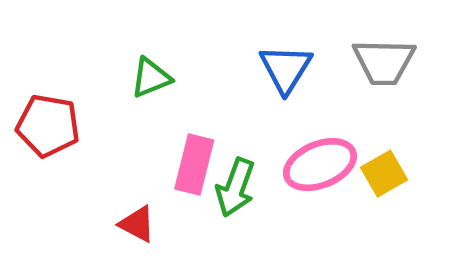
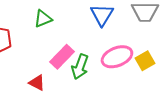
pink rectangle: (194, 165) -> (62, 57), turned 30

